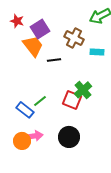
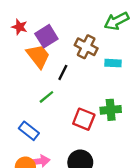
black line: (54, 60) -> (63, 72), turned -56
green cross: (83, 90) -> (111, 110), moved, turned 36
green line: (40, 101) -> (46, 97), moved

